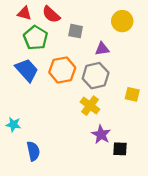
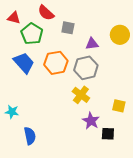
red triangle: (24, 13) -> (14, 18), moved
yellow circle: (122, 21) -> (120, 35), moved
yellow square: (132, 94) -> (119, 106), moved

